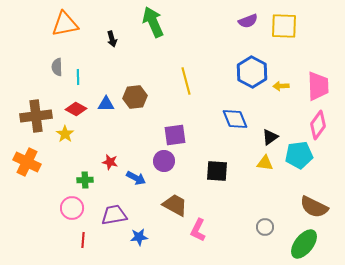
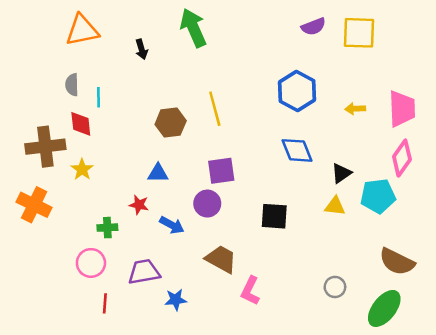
blue hexagon: (252, 72) -> (297, 91), moved
yellow line: (186, 81) -> (215, 109), moved
blue triangle: (106, 104) -> (158, 173), moved
red diamond: (76, 109) -> (81, 124), moved, turned 55

